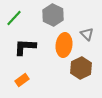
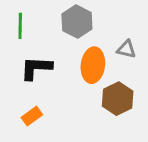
green line: (14, 18) -> (20, 26), turned -42
gray triangle: (87, 34) -> (126, 49), turned -32

